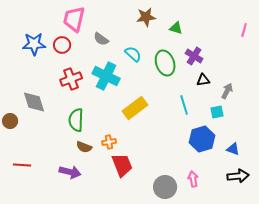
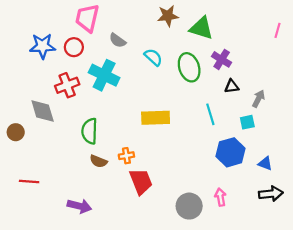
green triangle: (176, 28) -> (201, 28), size x1.6
cyan cross: (106, 76) -> (104, 75), moved
red cross: (71, 79) -> (67, 85), moved
yellow rectangle: (135, 108) -> (156, 118), turned 35
purple arrow: (70, 172) -> (79, 206), moved

